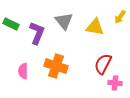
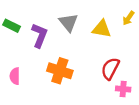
pink semicircle: (23, 71) -> (15, 76), moved

